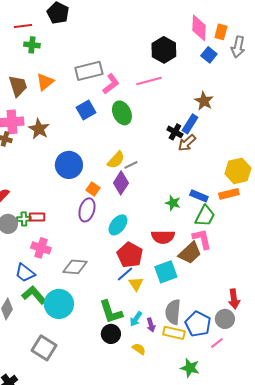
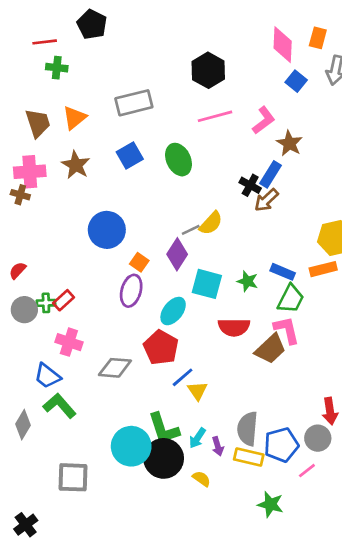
orange rectangle: (221, 32) -> (318, 38), moved
black hexagon: (164, 50) -> (208, 70), moved
pink L-shape: (111, 84) -> (264, 120), moved
brown star: (39, 129) -> (76, 165), moved
yellow semicircle: (116, 160) -> (211, 223), moved
red rectangle: (37, 217) -> (64, 300), turned -42
red pentagon: (130, 255) -> (161, 348), moved
cyan square: (166, 272) -> (207, 284), moved, turned 35
cyan circle: (59, 304) -> (131, 446), moved
blue pentagon: (198, 324) -> (281, 445), turned 30
black circle: (111, 334) -> (164, 458), size x1.5
gray square: (44, 348) -> (73, 477), turned -30

